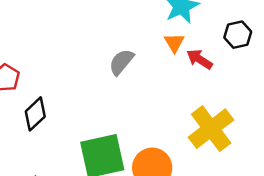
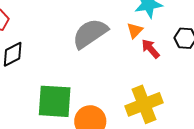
gray semicircle: (121, 62) -> (90, 33), size x1.6

